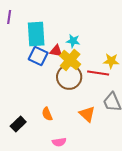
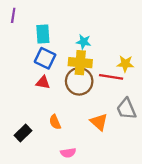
cyan rectangle: (36, 34) -> (43, 34), size x0.7
red triangle: (56, 51) -> (43, 82), moved
yellow cross: (70, 60) -> (80, 63), turned -35

